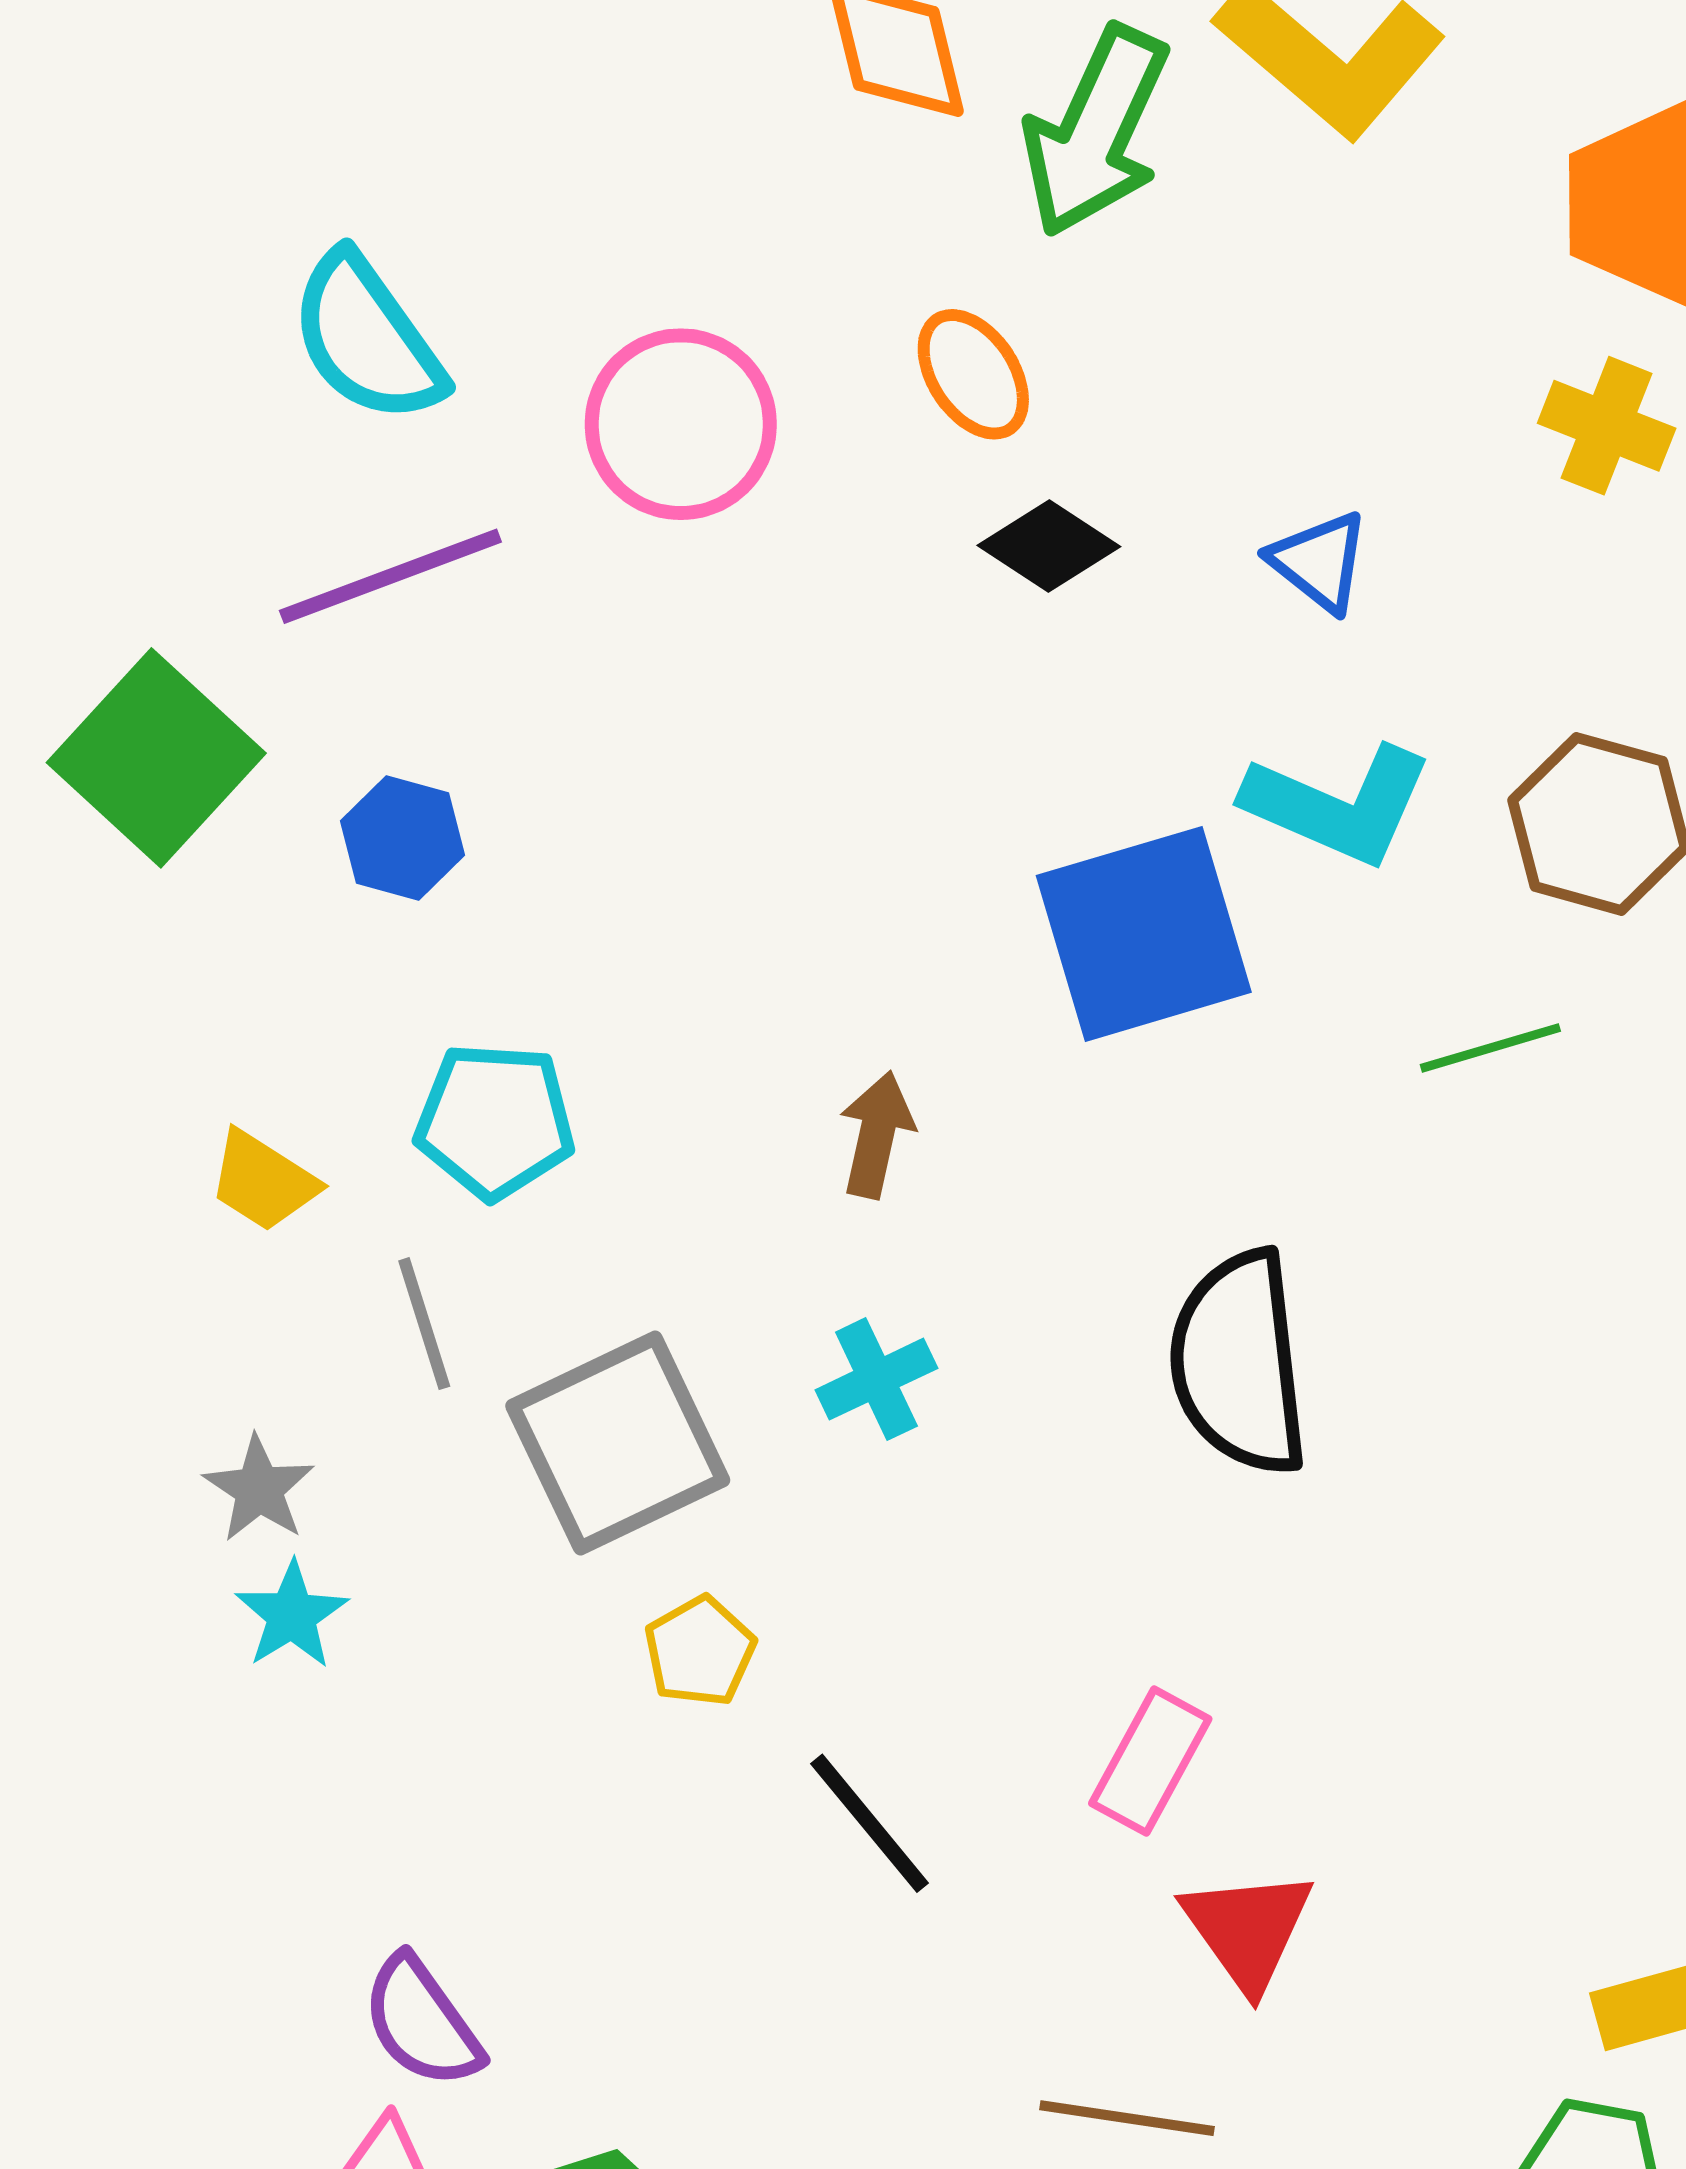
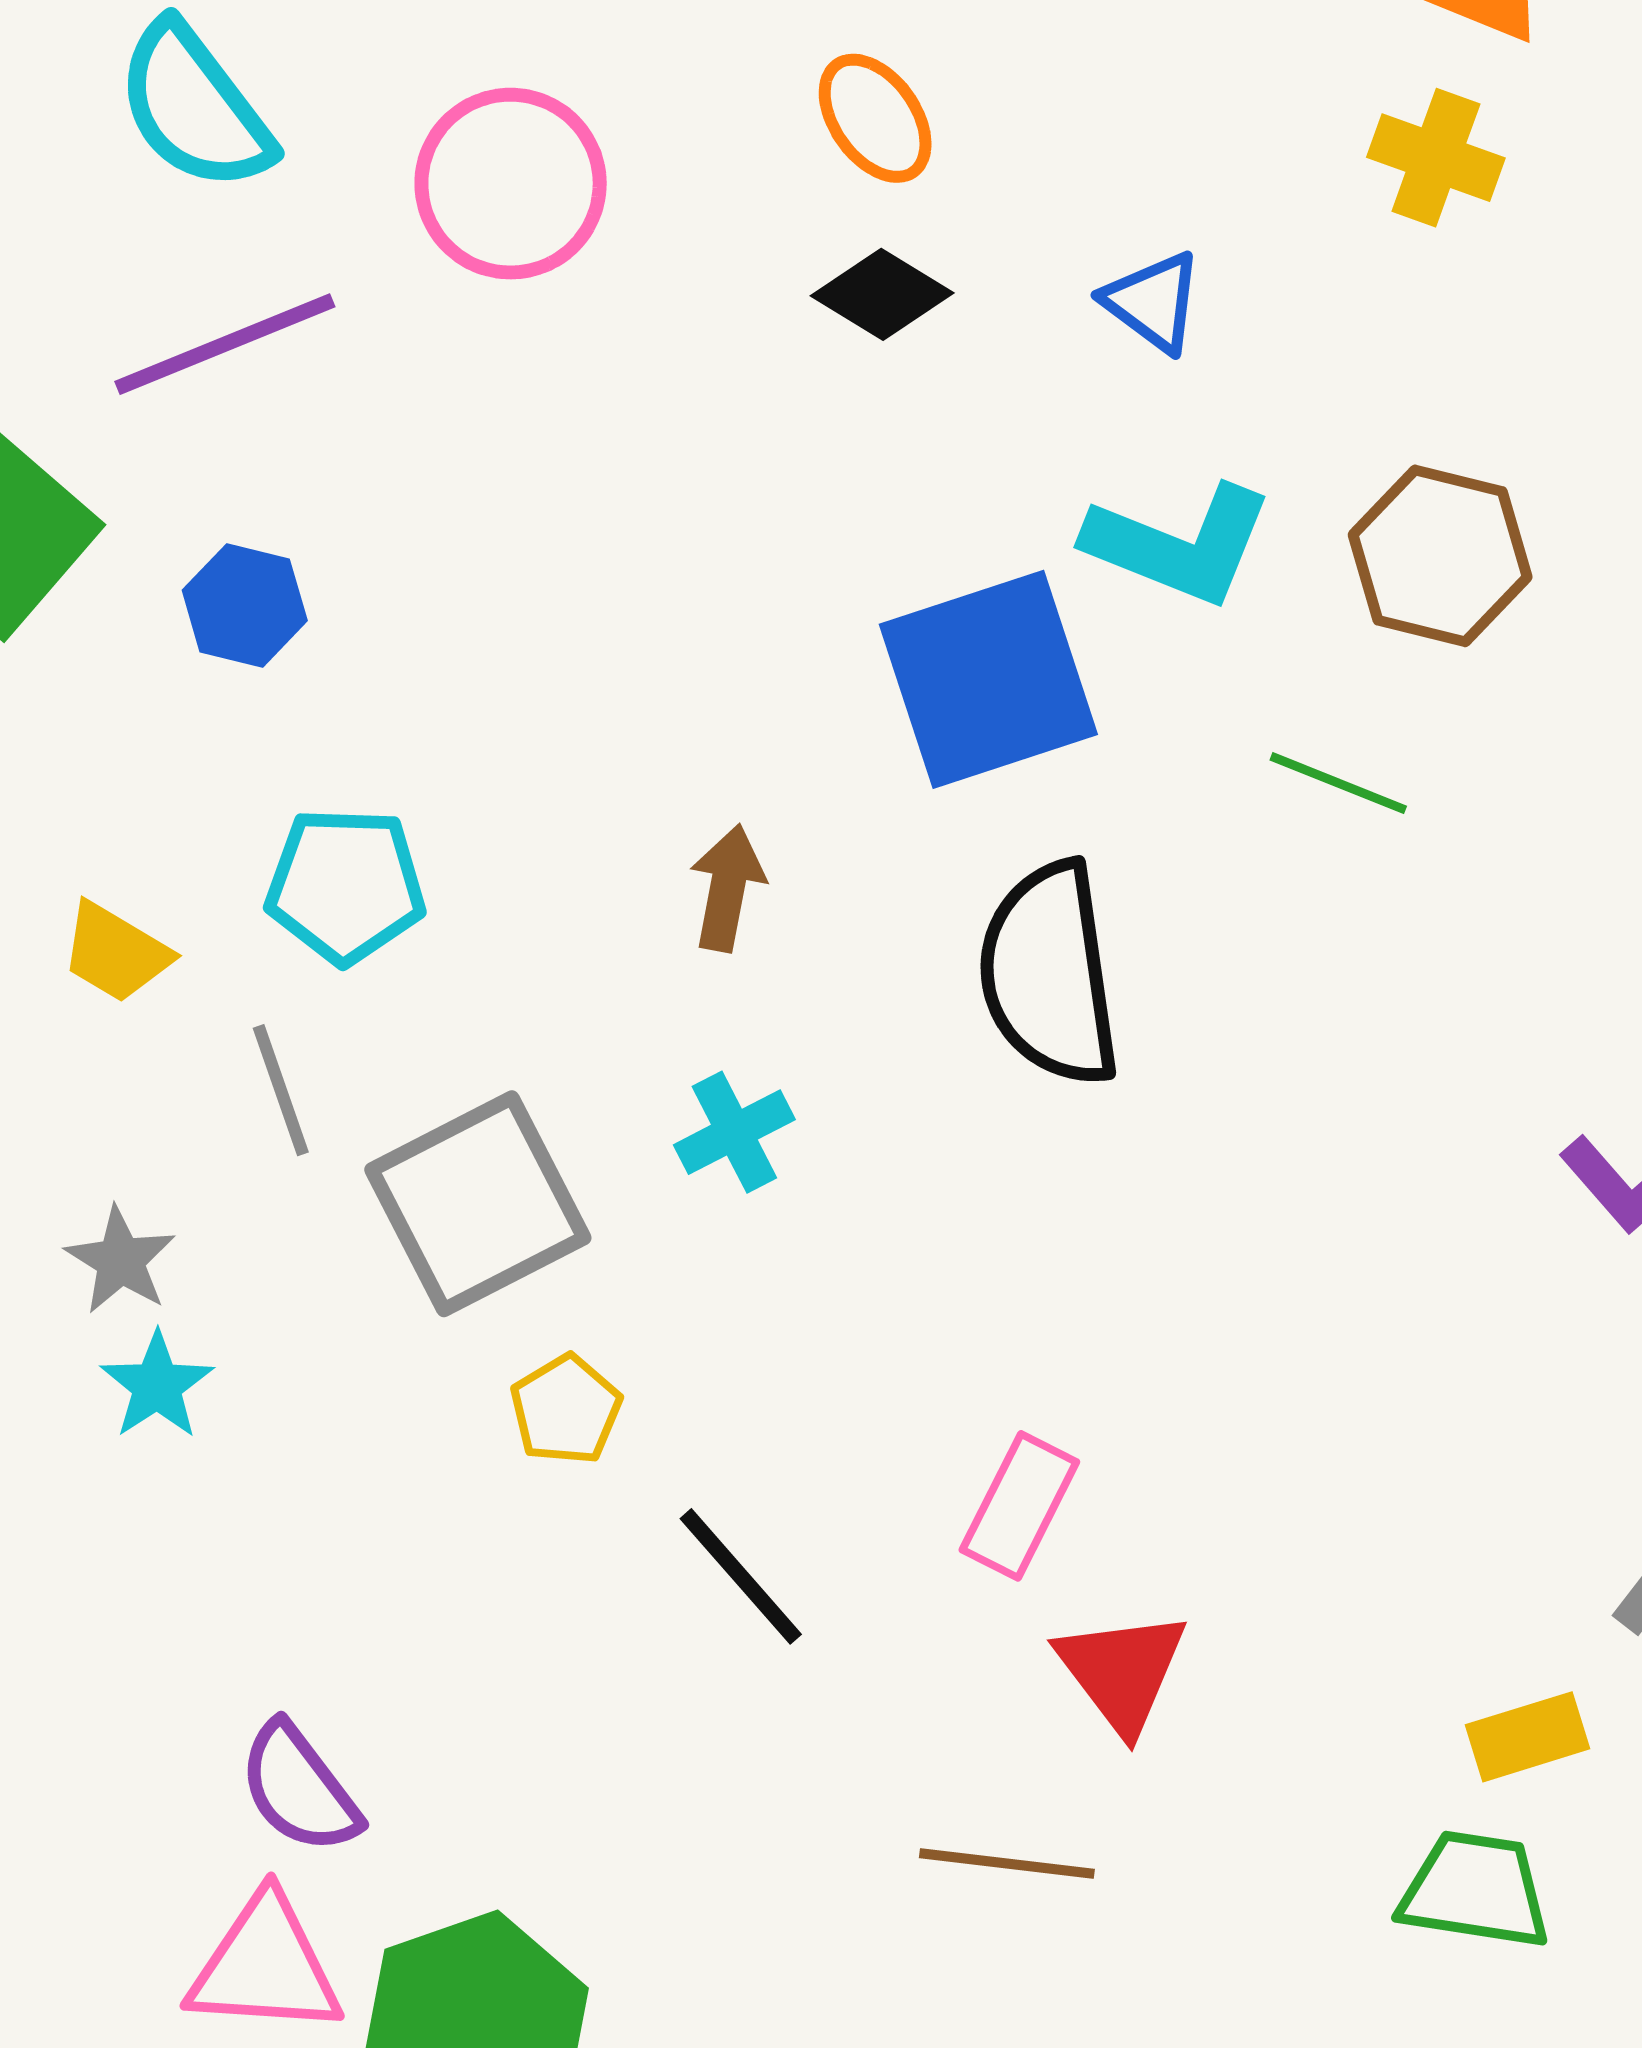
orange ellipse: (973, 374) -> (875, 118), moved
green line: (1490, 1048) -> (1338, 783), turned 40
black semicircle: (1239, 1363) -> (1049, 974), moved

